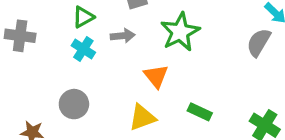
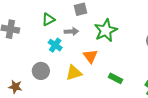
cyan cross: (83, 49) -> (55, 45), moved
yellow triangle: (142, 117) -> (74, 73), moved

